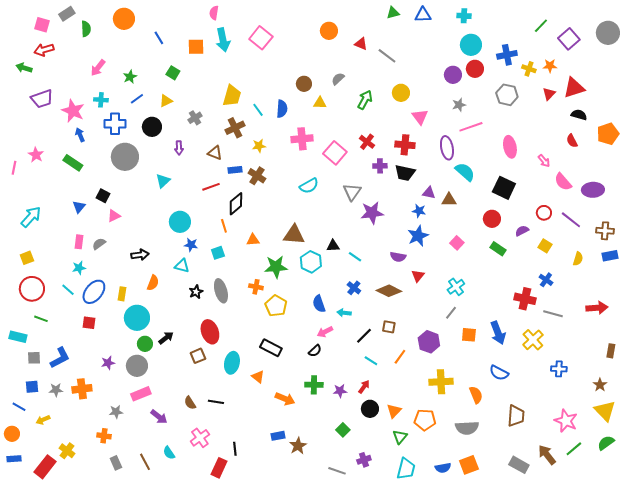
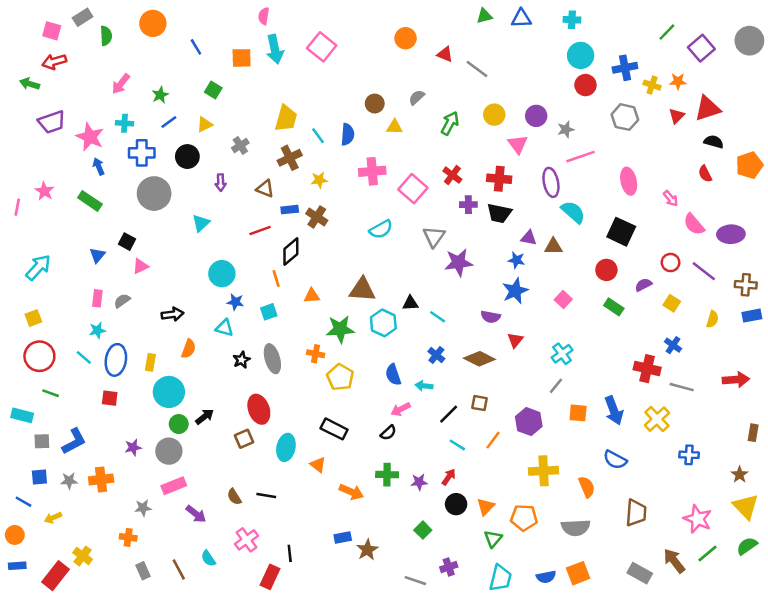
purple circle: (453, 75) -> (536, 116), moved
blue ellipse: (94, 292) -> (116, 360), turned -30

